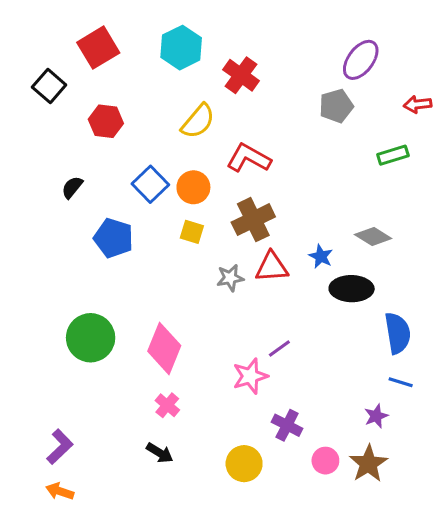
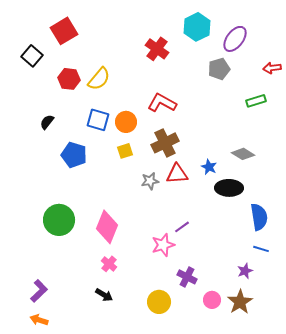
cyan hexagon: (181, 48) -> (197, 27), moved
yellow semicircle: (198, 121) -> (99, 79), moved
blue square: (150, 184) -> (98, 120), turned -30
yellow square: (192, 232) -> (125, 151), turned -35

